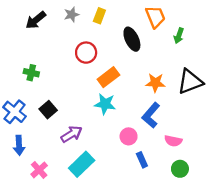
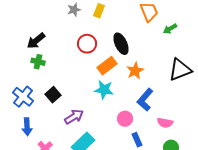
black arrow: (36, 20) -> (36, 41), moved
green arrow: (179, 36) -> (170, 29), turned 40
black ellipse: (132, 39) -> (121, 44), moved
orange star: (155, 83) -> (135, 71), moved, turned -30

